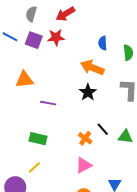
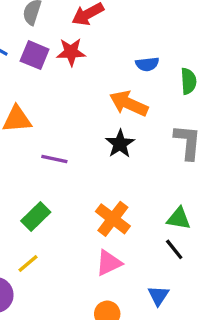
blue semicircle: (103, 43) -> (147, 64), turned -96
black line: (103, 129) -> (174, 249), moved
orange cross: (85, 138) -> (113, 219), size x1.5
green rectangle: (38, 139) -> (36, 216), turned -60

